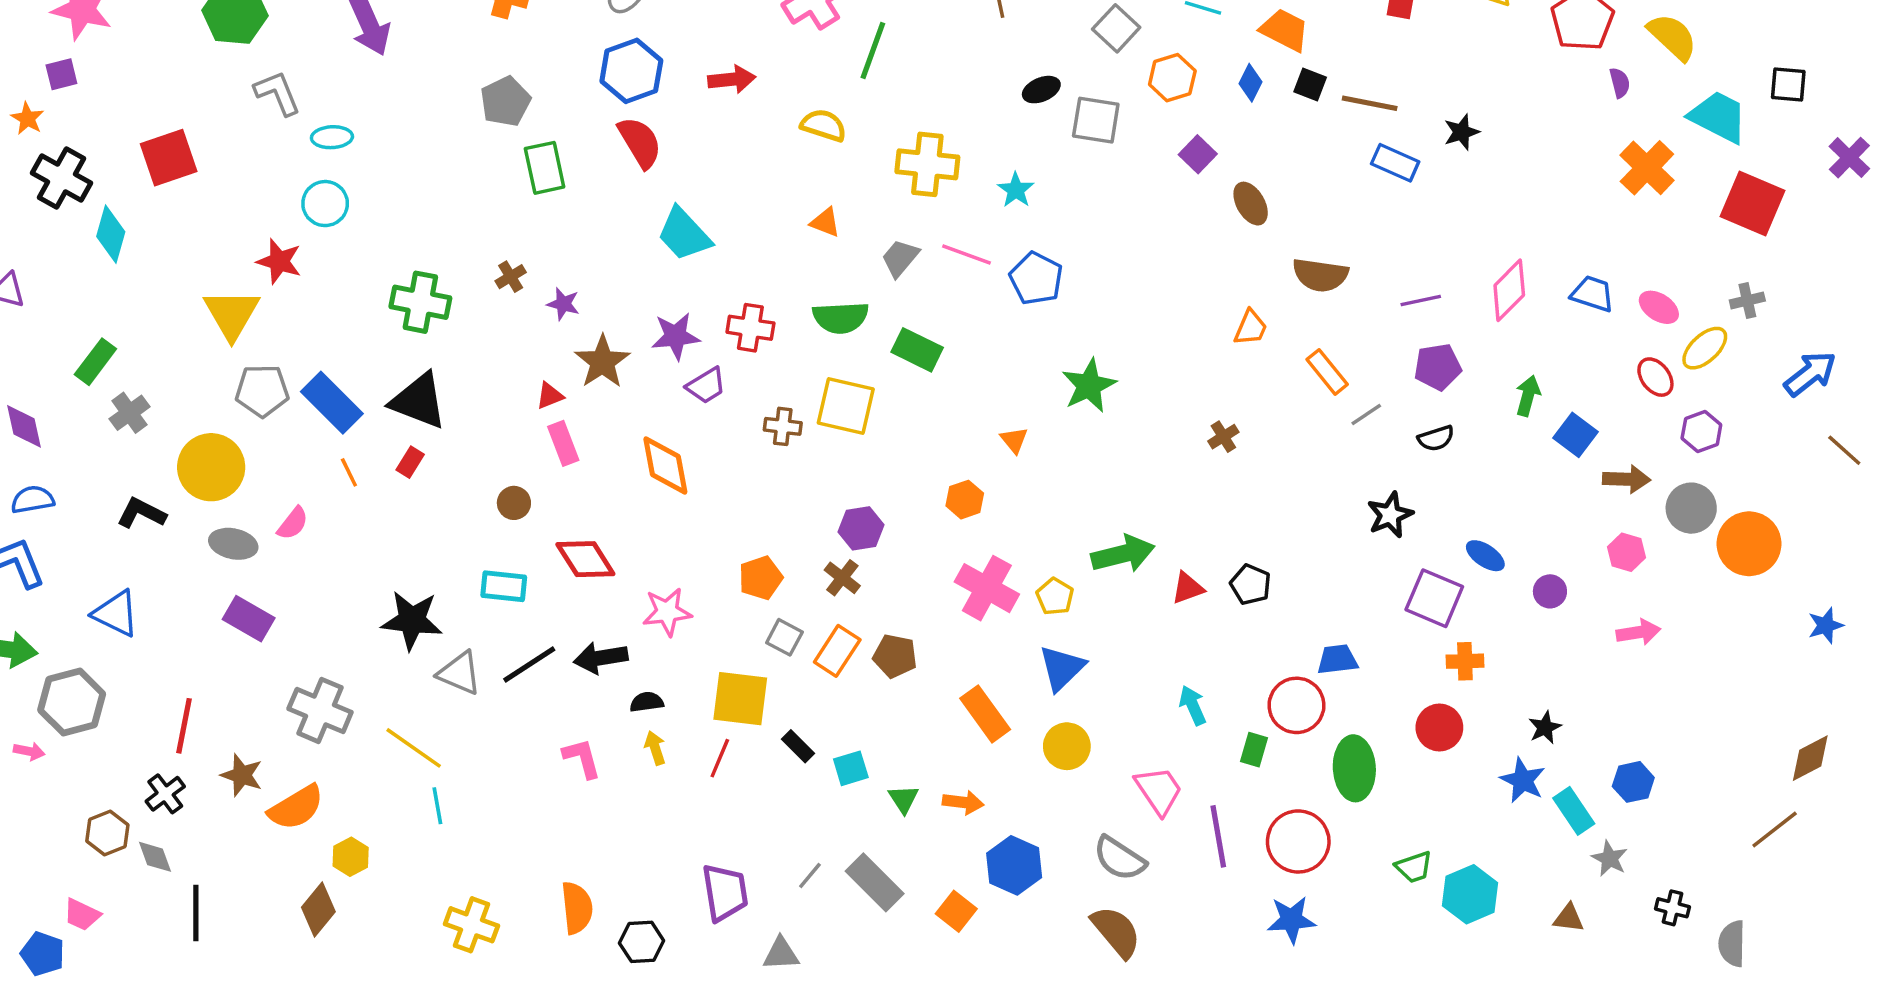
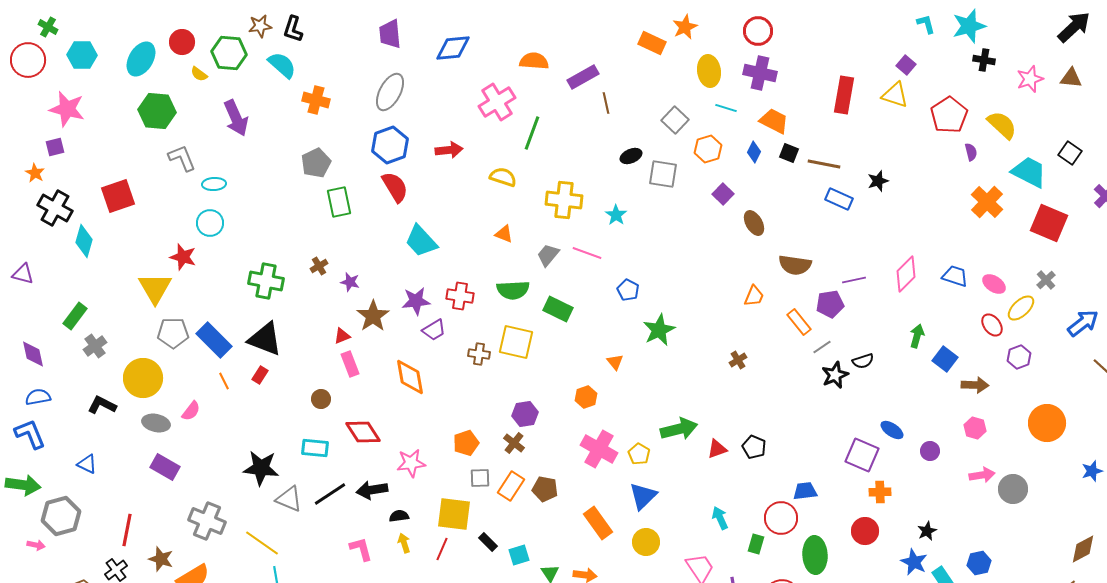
black square: (1788, 84) -> (1070, 153), turned 30
blue pentagon: (1036, 278) -> (628, 290), moved, size x0.7
gray cross: (1747, 301) -> (1046, 280), turned -30
purple pentagon: (1438, 367) -> (830, 304), moved
gray circle: (1691, 508) -> (1013, 489), moved
black star: (1390, 515) -> (835, 375), moved
blue triangle: (116, 614) -> (87, 464), size x0.7
gray square: (784, 637) -> (480, 478), turned -30

